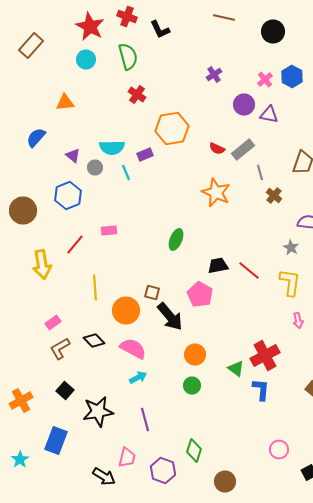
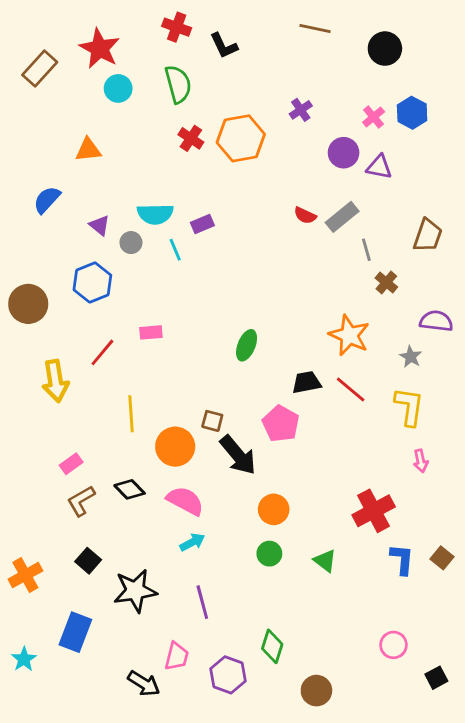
red star: (90, 26) -> (100, 49), moved
orange hexagon: (172, 128) -> (241, 138), moved
orange star: (216, 192) -> (349, 335), moved
green triangle: (236, 368) -> (325, 561), moved
blue L-shape: (261, 390) -> (402, 559), moved

